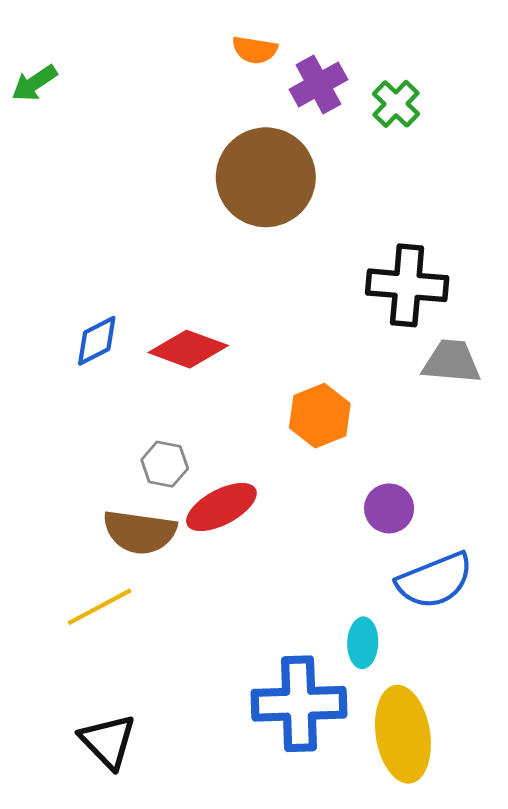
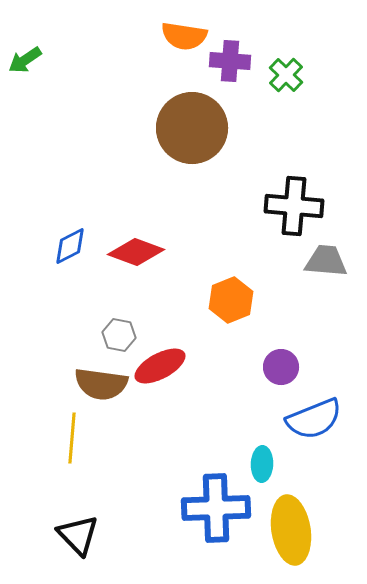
orange semicircle: (255, 50) -> (184, 36), size x1.4
purple cross: (318, 84) -> (230, 61), turned 33
yellow line: (100, 607) -> (72, 438), turned -57

